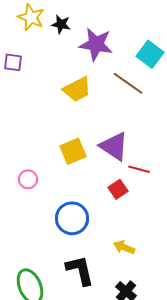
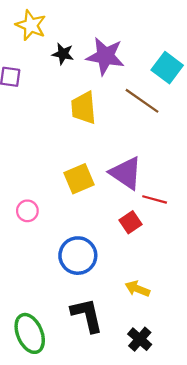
black star: (61, 24) -> (63, 54), moved
yellow trapezoid: (77, 89) -> (84, 108), turned 112

